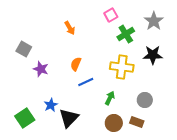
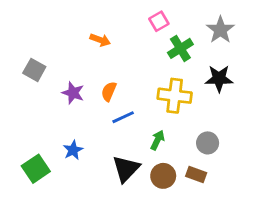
orange arrow: (70, 28) -> (100, 40), turned -40
purple star: (41, 69) -> (73, 93), moved
black triangle: (69, 118) -> (126, 169), moved

